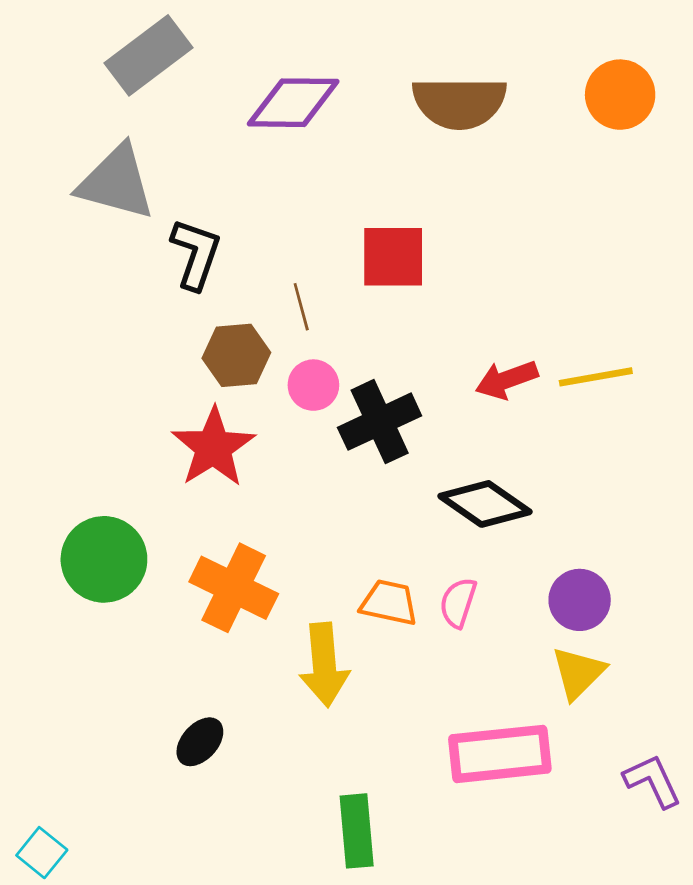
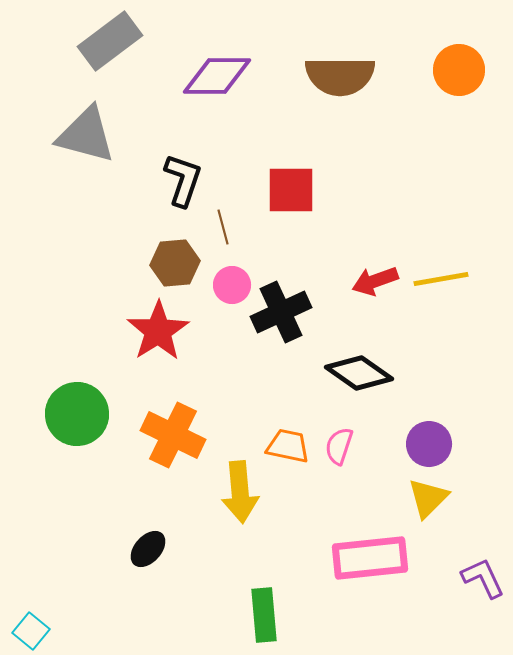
black L-shape: (196, 254) -> (183, 180), moved

